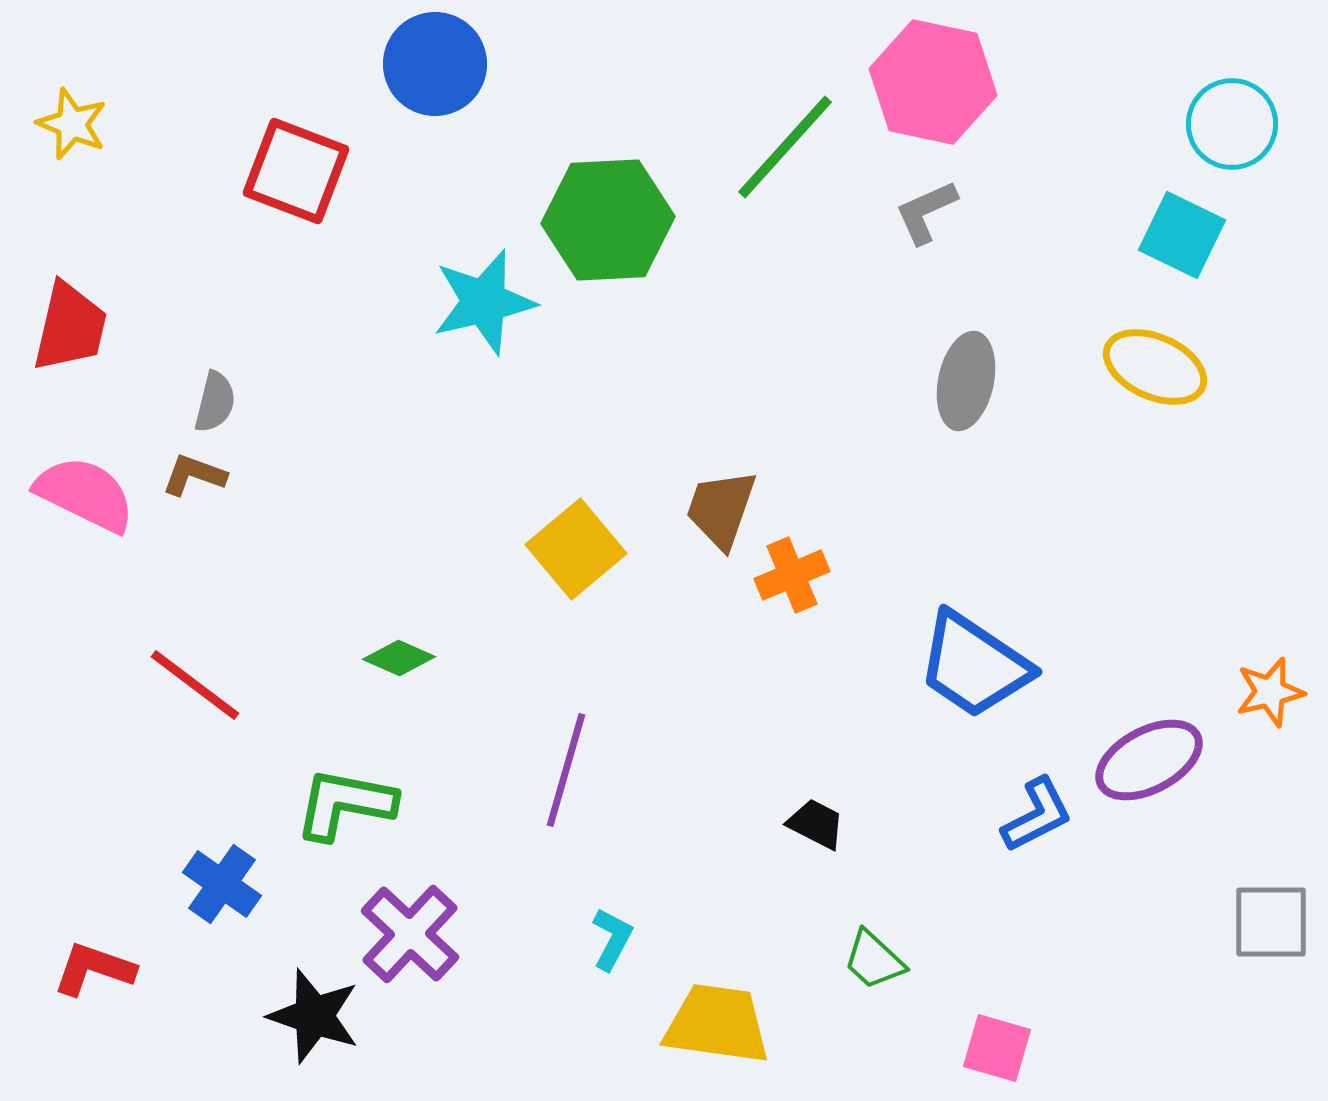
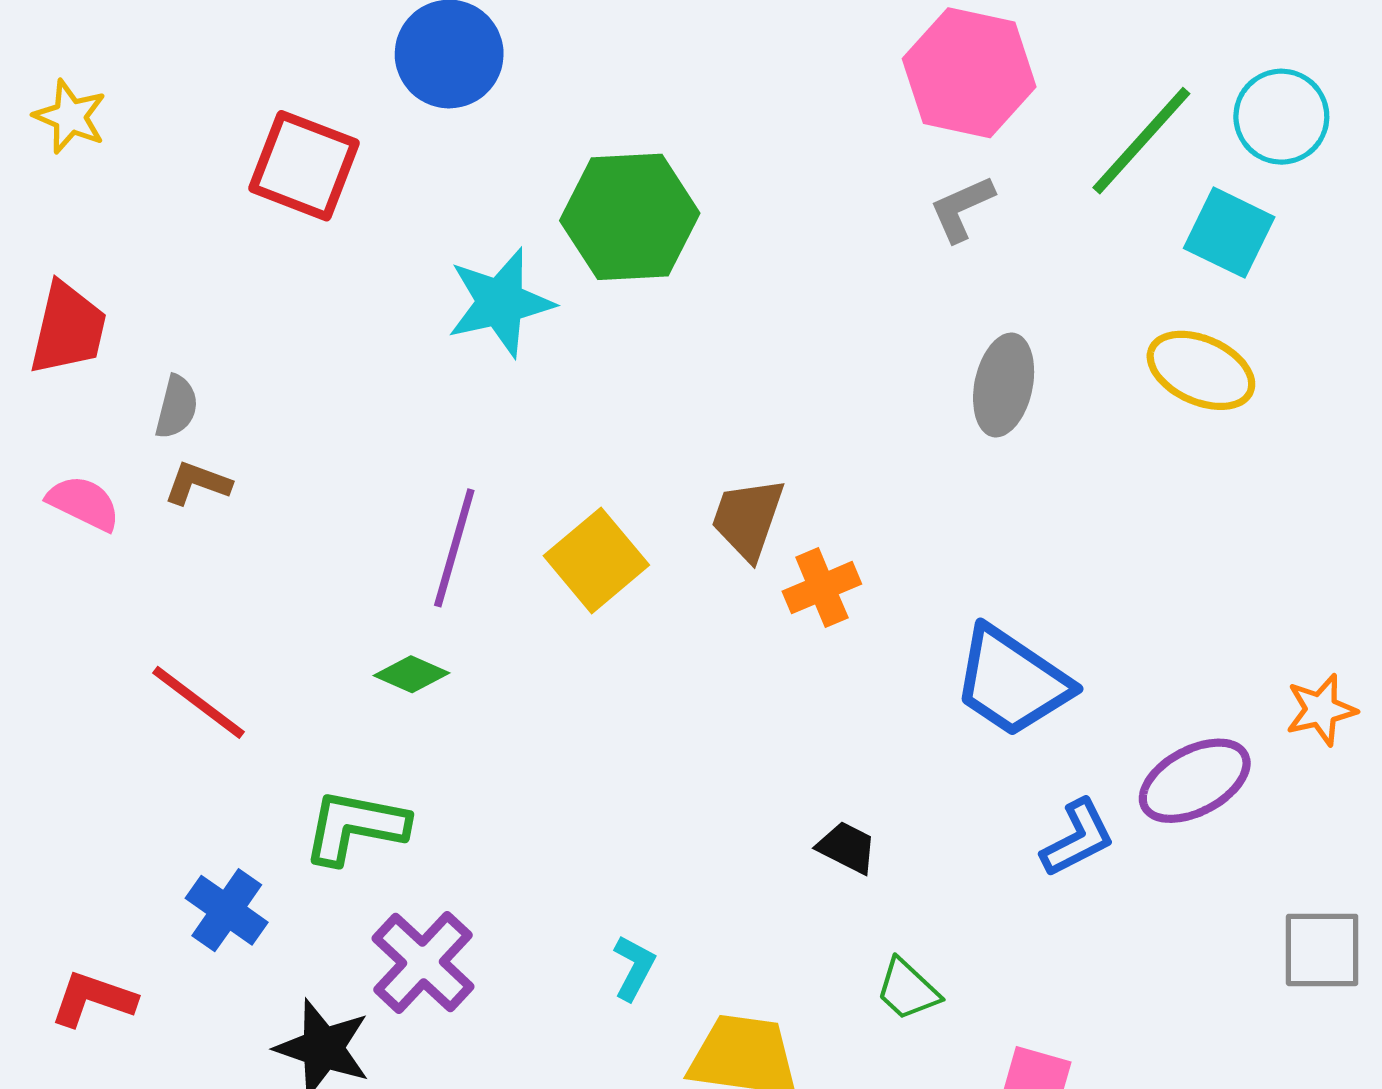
green line: (785, 147) -> (1141, 141), moved
gray semicircle: (215, 402) -> (177, 407), moved
pink semicircle: (85, 494) -> (84, 503), size x0.7
purple line: (566, 770) -> (454, 548), moved

